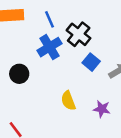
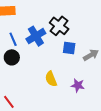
blue line: (49, 19) -> (13, 39), moved
blue square: (91, 62) -> (69, 48), turned -32

